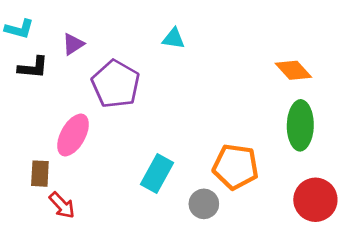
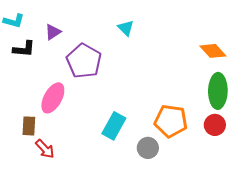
cyan triangle: (174, 39) -> (126, 28), turned 36
red circle: (315, 200) -> (215, 125), moved, size x0.7

